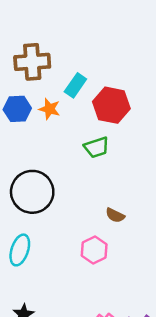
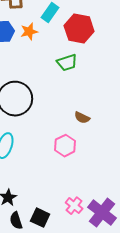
orange star: (49, 109) -> (29, 32), turned -30

